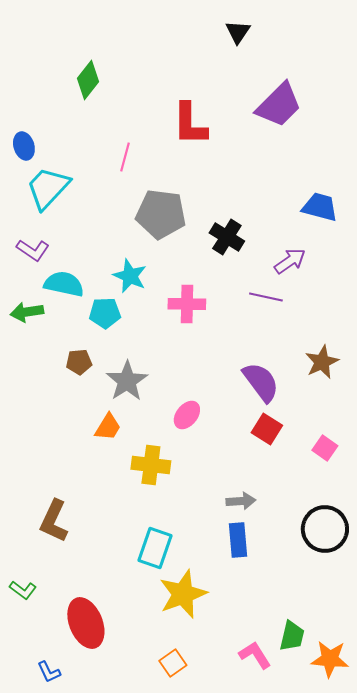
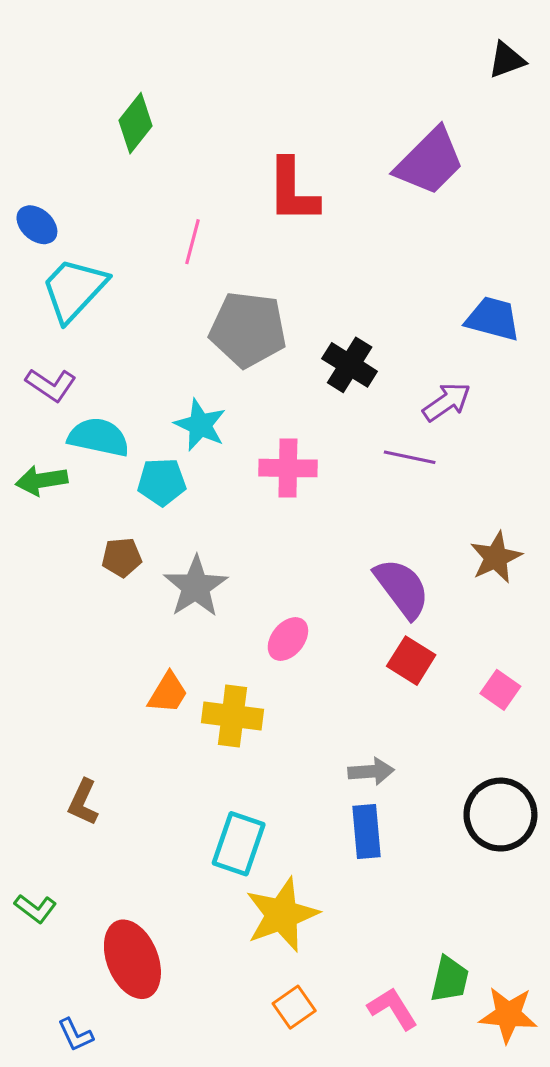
black triangle: (238, 32) -> (507, 60), moved, turned 36
blue ellipse: (24, 146) -> (37, 225), turned -32
orange trapezoid: (108, 427) -> (168, 693), moved
brown L-shape: (54, 521) -> (83, 802), size x0.7
orange square: (173, 663) -> (294, 1007), moved

